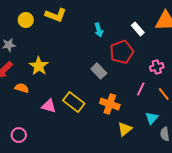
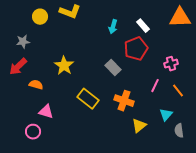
white rectangle: (138, 29) -> (143, 26), moved
cyan arrow: (99, 30) -> (113, 27), turned 32
yellow star: (39, 66) -> (64, 66), moved
pink triangle: (49, 106) -> (46, 112), moved

